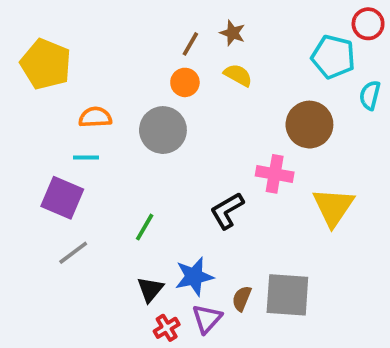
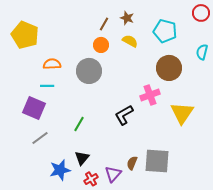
cyan pentagon: (333, 57) -> (165, 31), moved
pink cross: (275, 174) -> (150, 95), turned -30
blue star: (194, 277) -> (60, 170), moved

